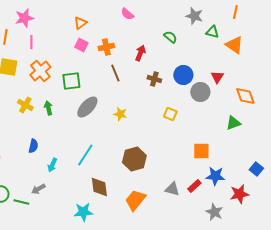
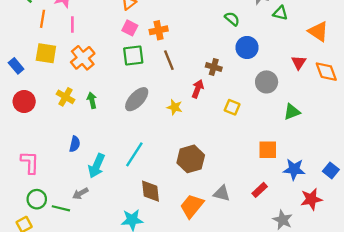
orange triangle: (234, 45) -> (318, 31), moved
red arrow: (140, 53) -> (198, 89), moved
blue circle: (183, 75) -> (247, 48), moved
red triangle: (217, 77) -> (299, 62), moved
green square: (71, 81) -> (133, 56), moved
orange diamond: (245, 96) -> (326, 72), moved
green triangle: (233, 123) -> (292, 112), moved
cyan arrow: (52, 165) -> (97, 166), size x1.5
blue star: (215, 176) -> (294, 169), moved
gray triangle: (172, 189) -> (222, 193), moved

